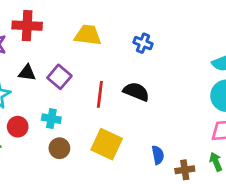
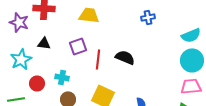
blue cross: (143, 43) -> (148, 17), moved, turned -32
purple square: (59, 77) -> (78, 46), moved, turned 30

